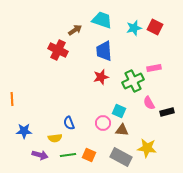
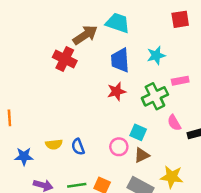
red square: (155, 27) -> (180, 19), moved, turned -35
cyan star: (134, 28) -> (156, 55), moved
brown arrow: (75, 30) -> (85, 35), size x1.5
brown triangle: (122, 130) -> (142, 155), turned -32
yellow semicircle: (55, 138) -> (54, 144), moved

